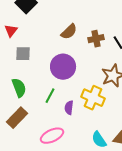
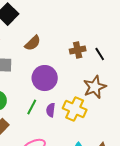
brown semicircle: (69, 32) -> (33, 43), moved
purple semicircle: (69, 108) -> (51, 110), moved

